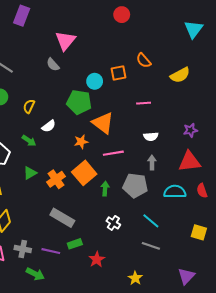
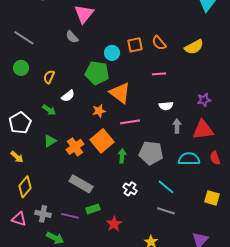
orange semicircle: (144, 60) -> (159, 43), moved
gray arrow: (152, 163) -> (177, 126), moved

